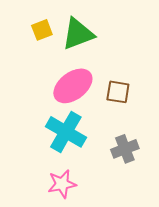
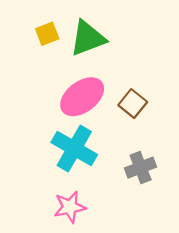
brown square: (118, 92) -> (133, 103), turned 30

